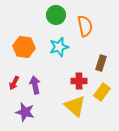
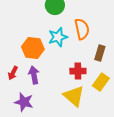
orange semicircle: (85, 26) -> (82, 29), moved
orange hexagon: (24, 47) -> (33, 48), moved

